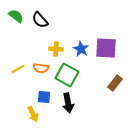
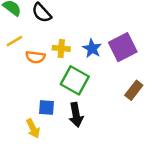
purple square: (106, 48) -> (123, 47), turned -30
orange semicircle: (41, 68) -> (35, 57), moved
yellow line: (18, 69) -> (14, 41), moved

